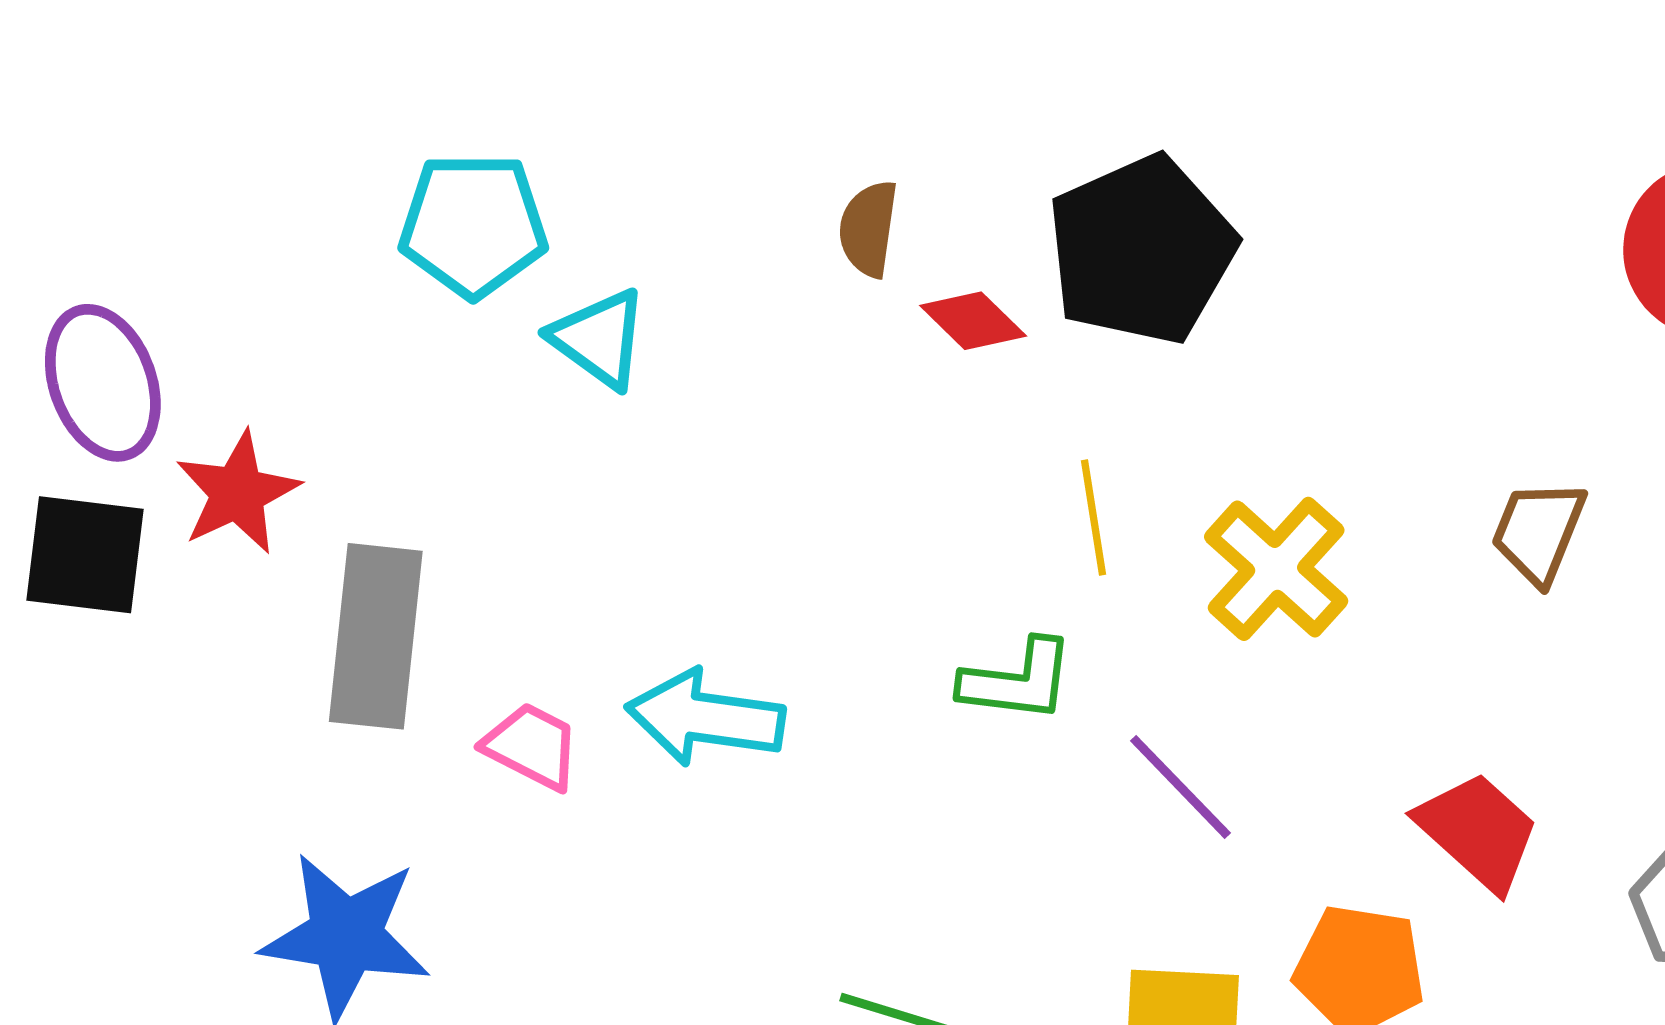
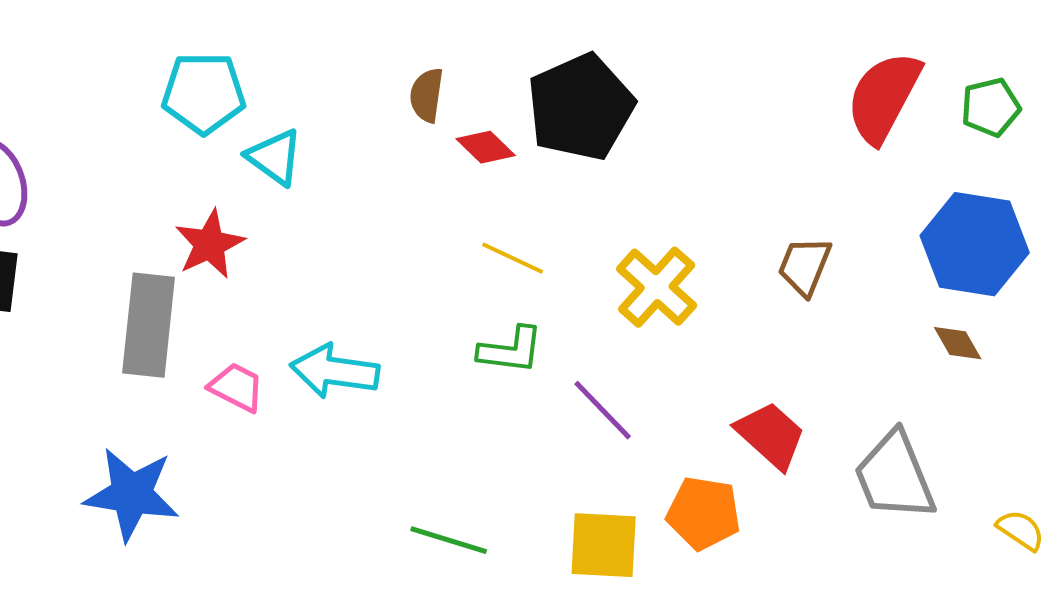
red star: (238, 493) -> (210, 244), moved
yellow line: (1094, 518) -> (513, 258), moved, turned -56

